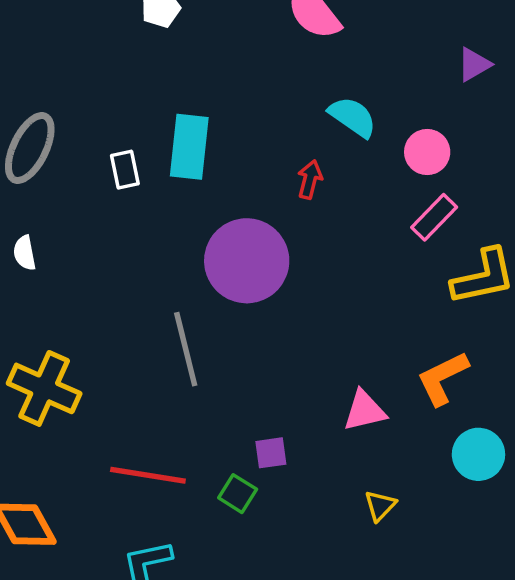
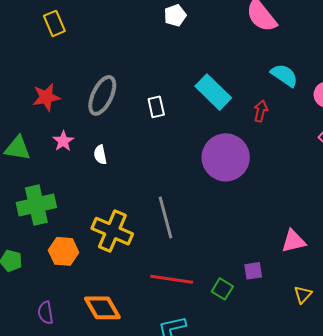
cyan rectangle: (189, 147) -> (213, 92), moved, turned -51
gray line: (186, 349) -> (166, 218), moved
purple square: (271, 453) -> (253, 271), moved

